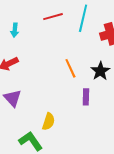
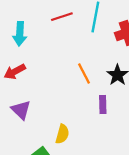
cyan arrow: (15, 30) -> (20, 34), size x1.5

